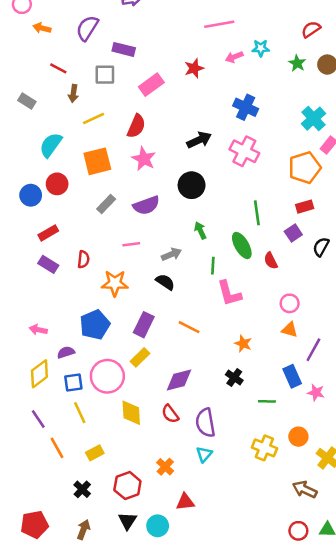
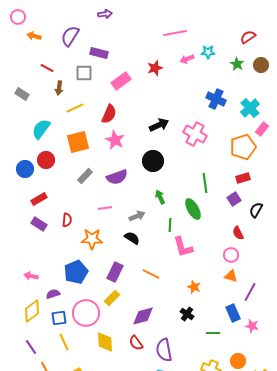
blue cross: (246, 107) -> (216, 99), moved
red semicircle: (271, 261) -> (238, 233), moved

